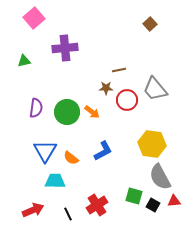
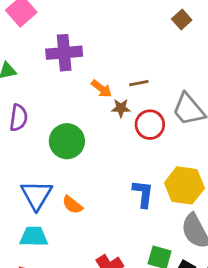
purple semicircle: (36, 108) -> (19, 118), moved
orange arrow: (92, 112) -> (101, 89), moved
blue L-shape: (103, 151) -> (143, 194), moved, turned -55
cyan trapezoid: (55, 181) -> (34, 237), moved

